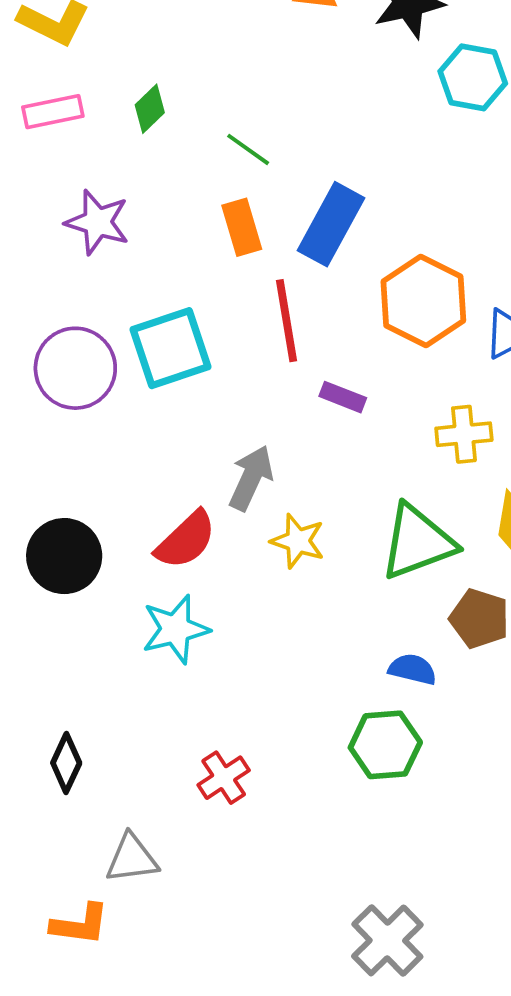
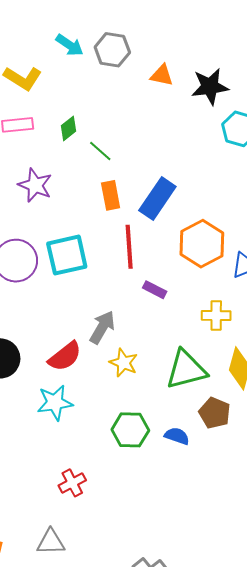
green line: (248, 149) -> (100, 151), moved
green hexagon: (385, 745) -> (130, 430), moved
gray triangle: (132, 859) -> (51, 542), moved

